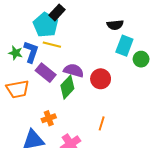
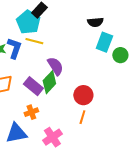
purple semicircle: (74, 71) -> (55, 66), turned 42
purple rectangle: (46, 73) -> (33, 86), moved
red circle: (101, 79) -> (83, 95), moved

